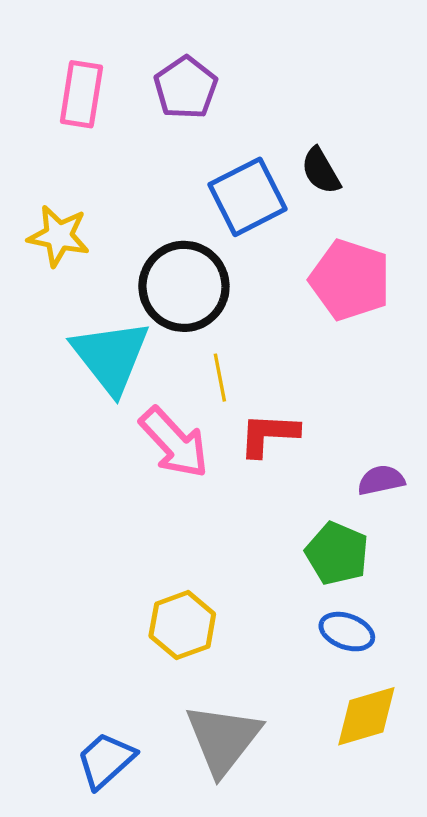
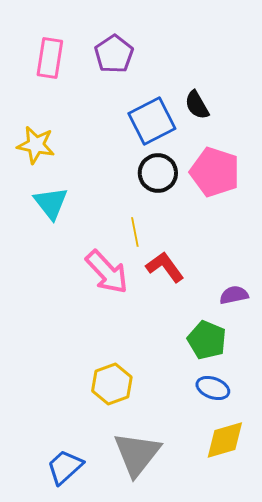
black circle: (184, 286) -> (158, 173), moved, size x0.7
cyan triangle: (111, 356) -> (51, 203), moved, size x0.7
red L-shape: (269, 435) -> (165, 267), turned 51

